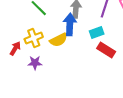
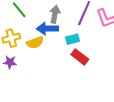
blue arrow: (70, 24) -> (47, 29), turned -100

